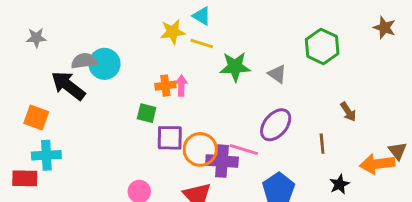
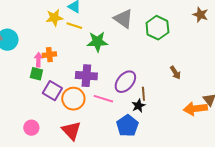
gray triangle: (277, 74) -> (123, 19), moved, size x1.5
pink arrow: (181, 86) -> (38, 60), moved
purple square: (170, 138) -> (52, 91), turned 30
brown line: (322, 144) -> (143, 94), moved
purple cross: (222, 161) -> (86, 76), moved
black star: (339, 184) -> (138, 106), moved

